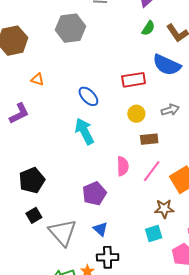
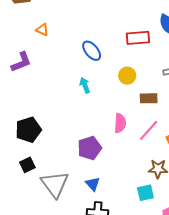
yellow circle: (136, 114) -> (127, 76), moved
cyan arrow: (84, 131) -> (85, 85), size x0.6

